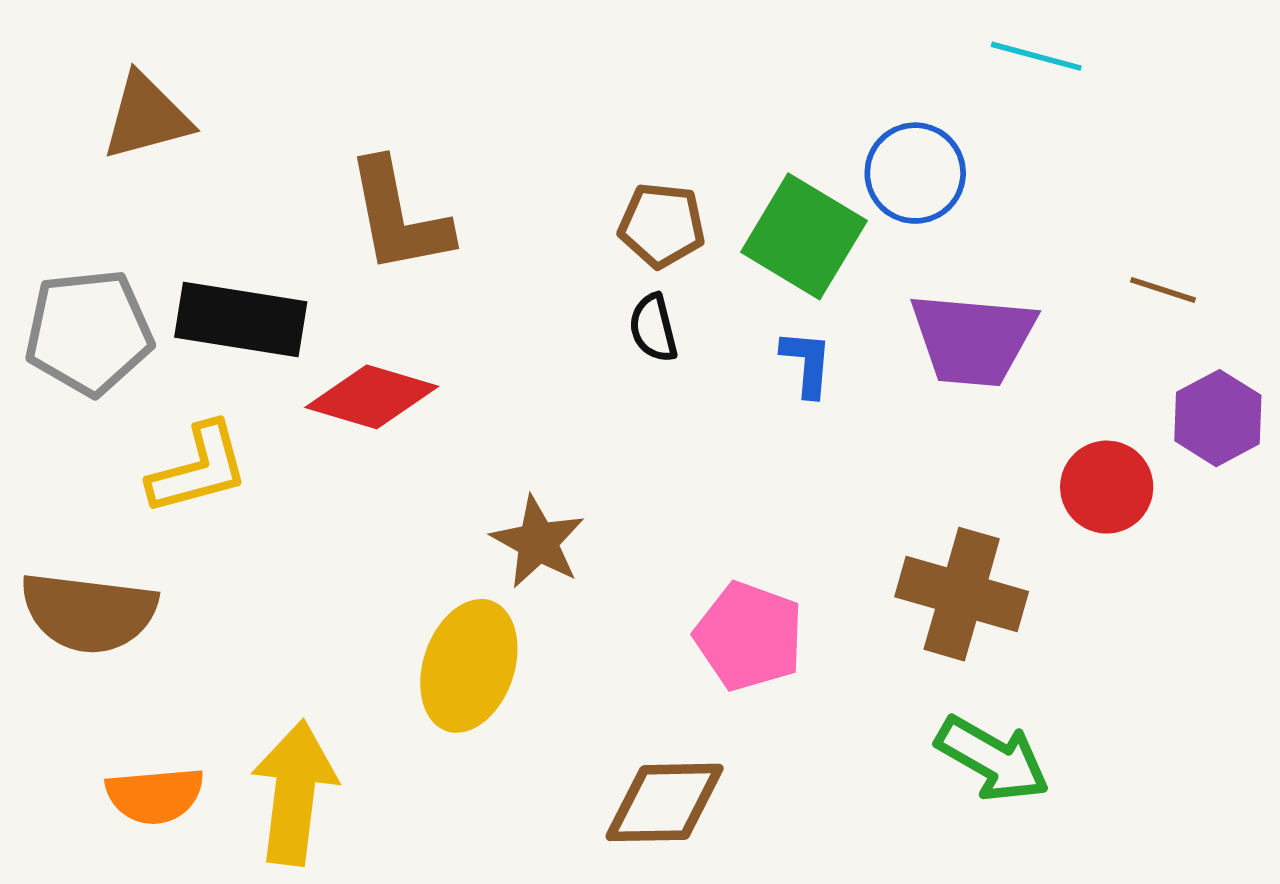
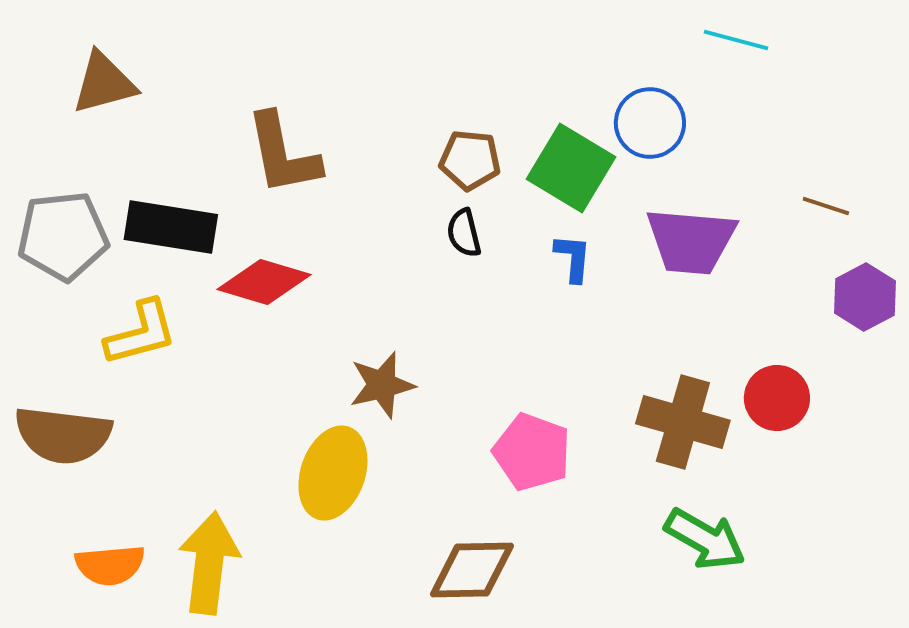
red circle: (1107, 487) -> (777, 398), moved
brown star: (538, 542) -> (382, 385), turned 30

